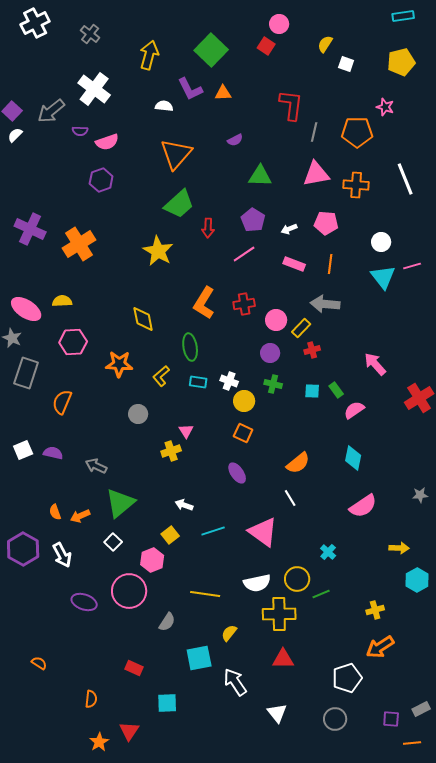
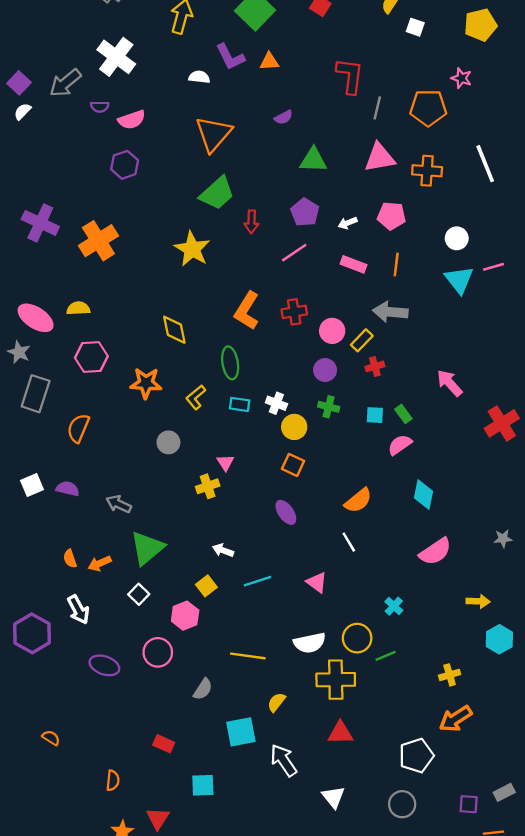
pink semicircle: (354, 410) -> (400, 445), moved
pink triangle: (263, 532) -> (317, 582), size x0.6
purple hexagon: (23, 549) -> (32, 633), moved
pink circle: (129, 591) -> (158, 652), size x0.7

